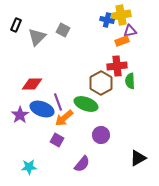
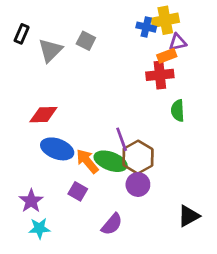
red cross: (117, 66) -> (160, 75), moved
brown hexagon: (101, 83) -> (138, 157), moved
purple line: (58, 102) -> (122, 139), moved
green ellipse: (86, 104) -> (111, 161), moved
purple star: (20, 115) -> (31, 201), moved
orange arrow: (64, 118) -> (87, 161), turned 90

